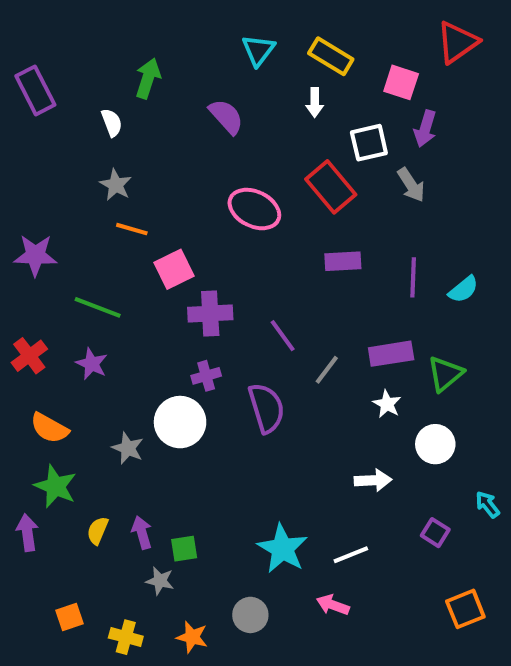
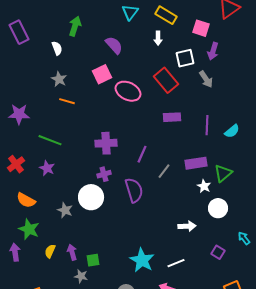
pink square: (174, 269) -> (102, 74), moved
purple line: (283, 336) -> (142, 154), turned 60
white star: (387, 404) -> (204, 186), moved

